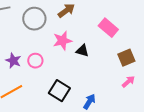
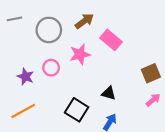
pink rectangle: (108, 28) -> (111, 40), moved
black triangle: (82, 51) -> (109, 93), moved
pink circle: (35, 61) -> (51, 68), moved

